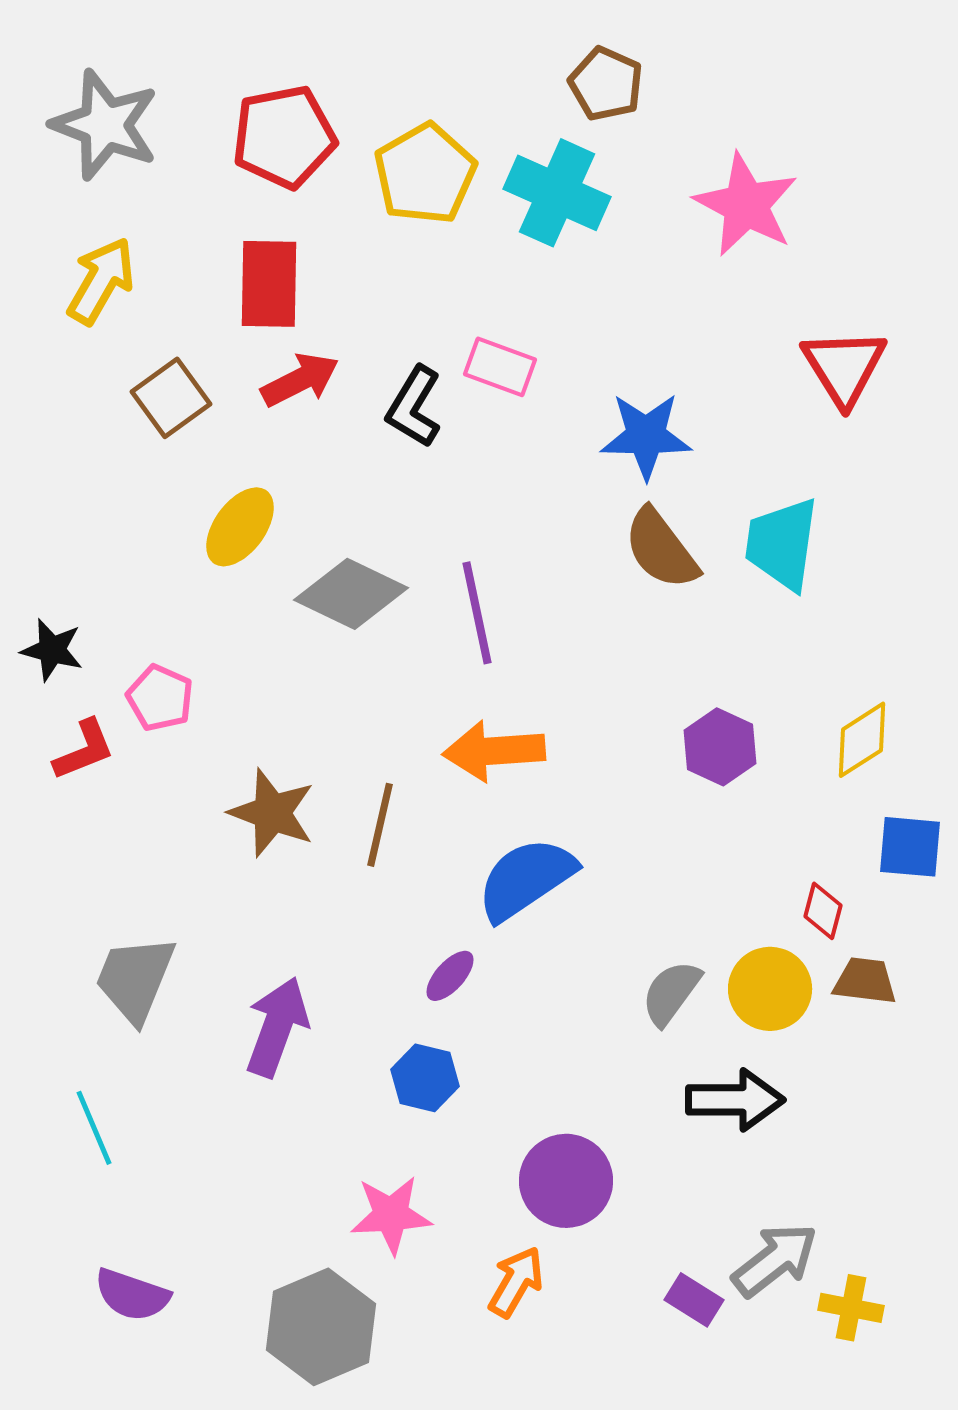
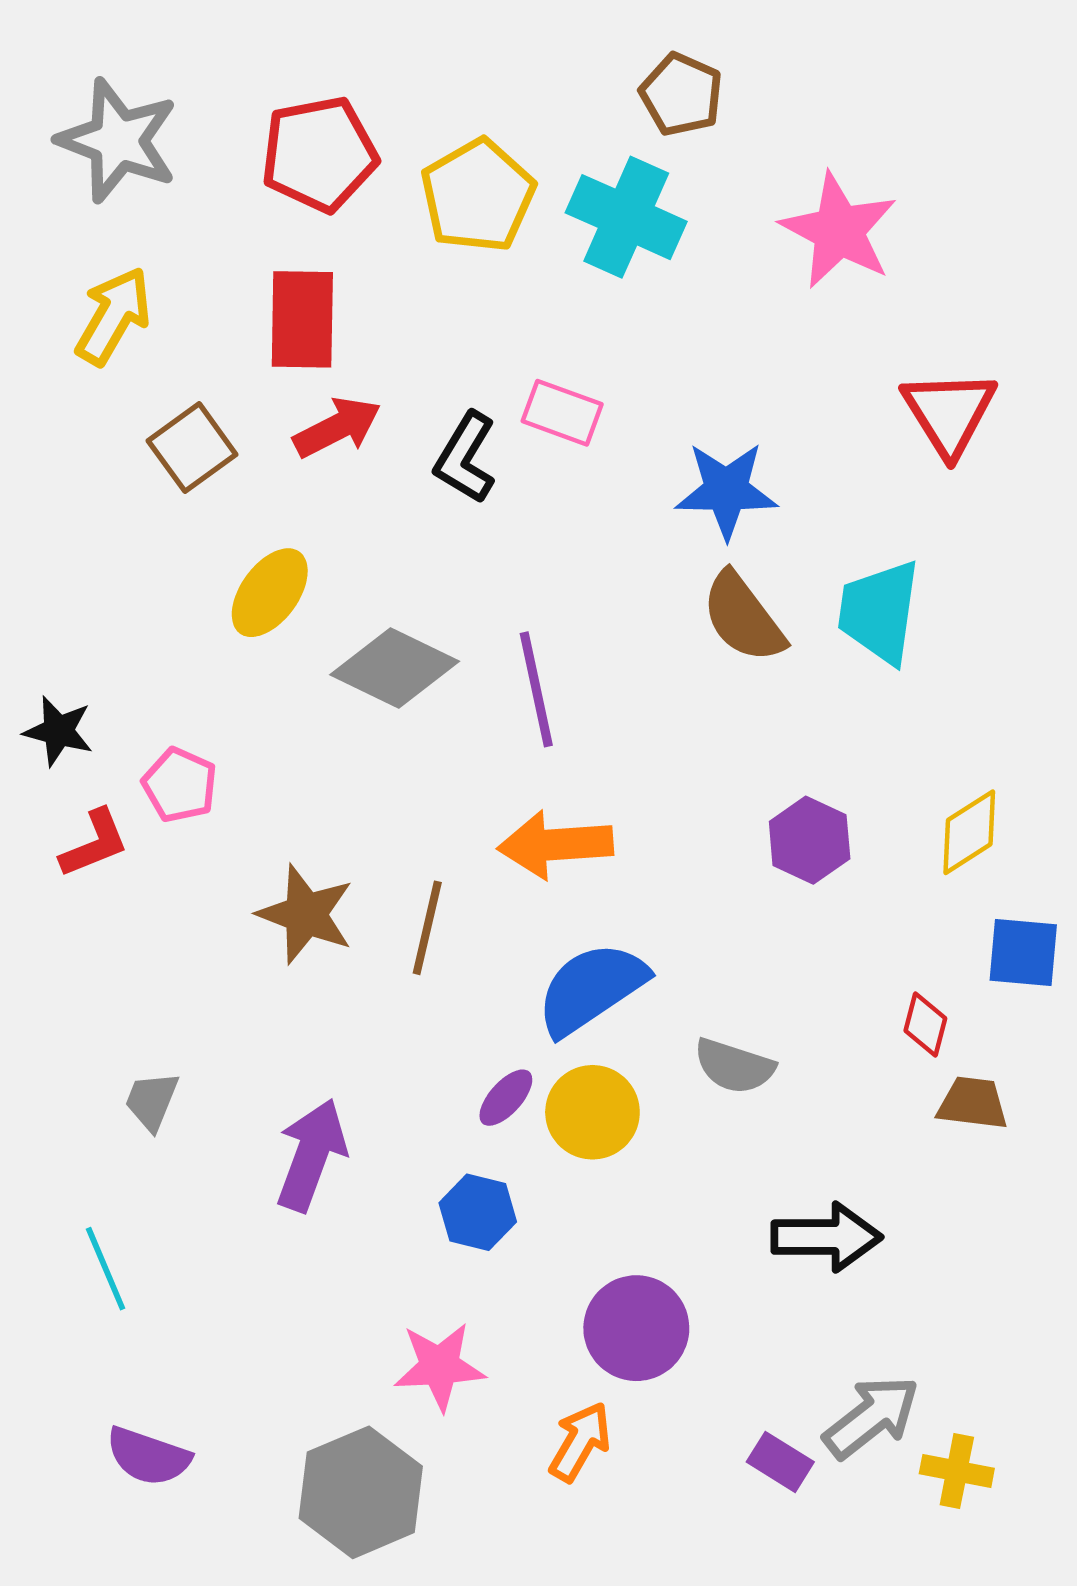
gray trapezoid: (135, 979) -> (152, 1101), size x0.6
yellow circle: (770, 989) -> (592, 1112), moved
gray semicircle: (671, 993) -> (734, 1066), moved, turned -108

